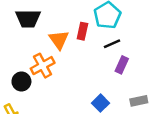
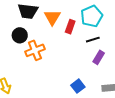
orange triangle: (59, 40) -> (52, 17), moved
black circle: (21, 82) -> (20, 35), moved

